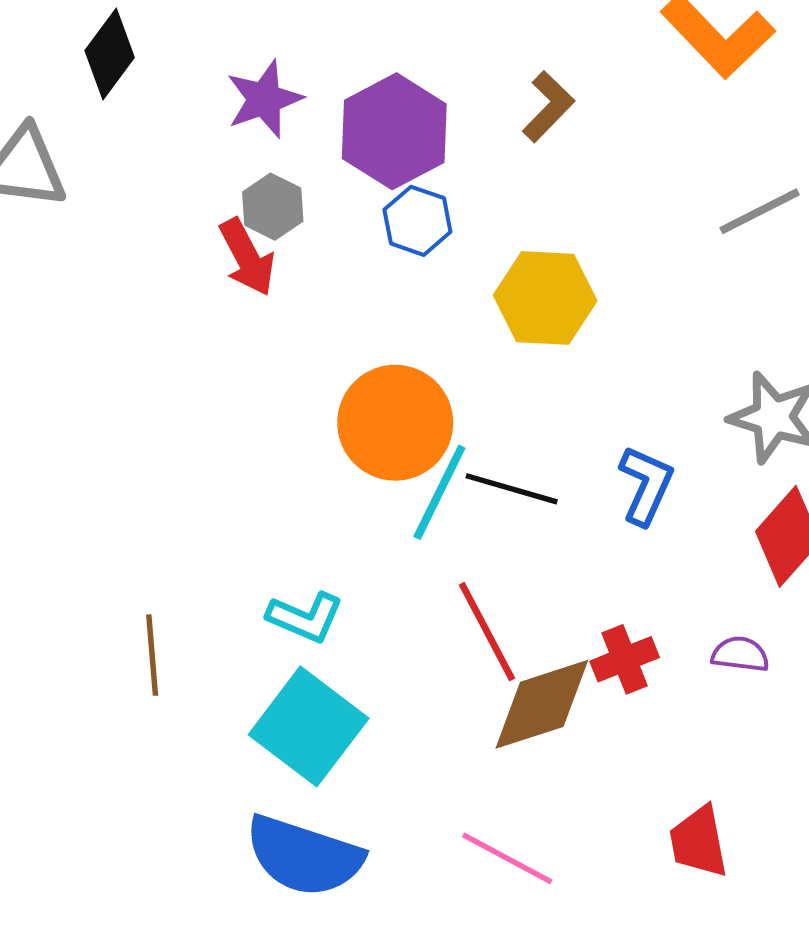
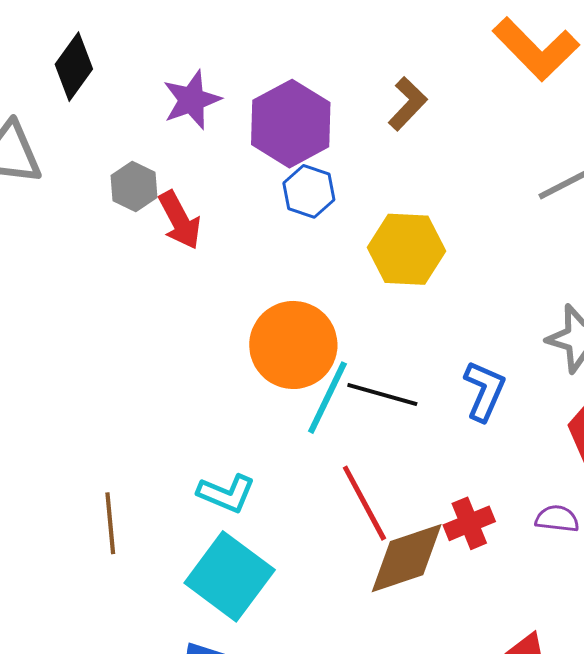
gray hexagon: (273, 207) -> (134, 186), moved

